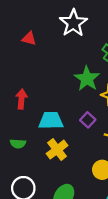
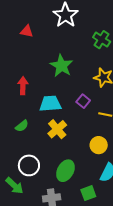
green star: (87, 79) -> (61, 66), moved
green semicircle: (18, 144) -> (22, 126), turned -40

